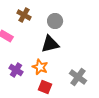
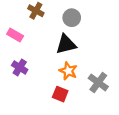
orange star: (40, 67) -> (68, 71), moved
purple cross: (16, 70) -> (20, 67), moved

